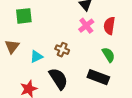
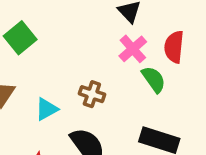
green square: (24, 16) -> (20, 38), turned -30
green semicircle: (108, 55) -> (154, 79), moved

